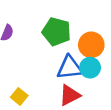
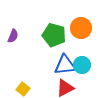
orange circle: (91, 45) -> (81, 28), moved

